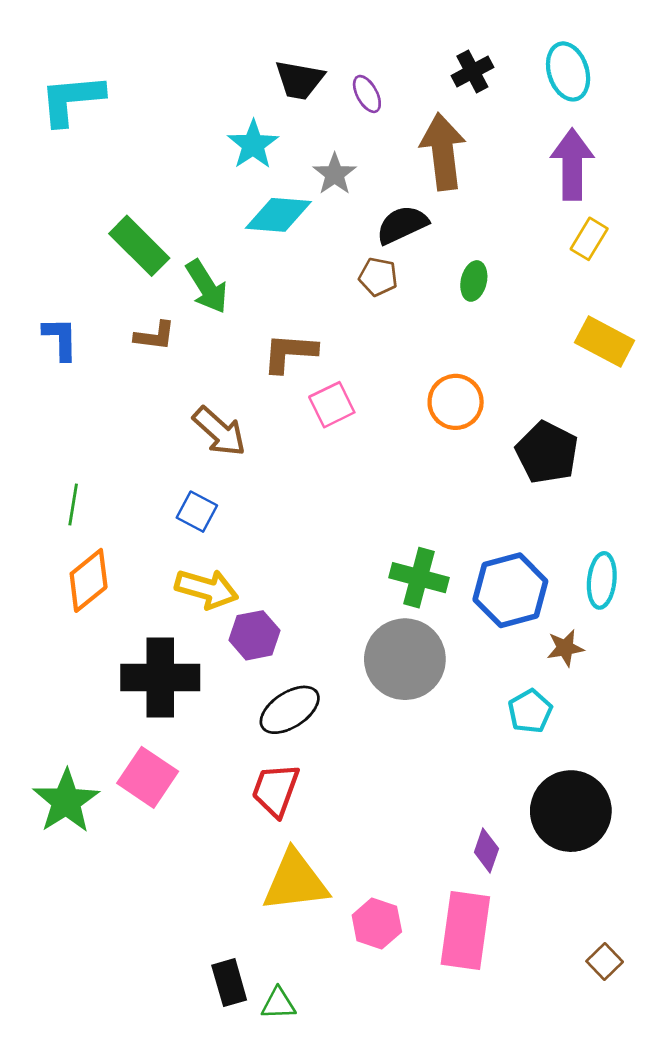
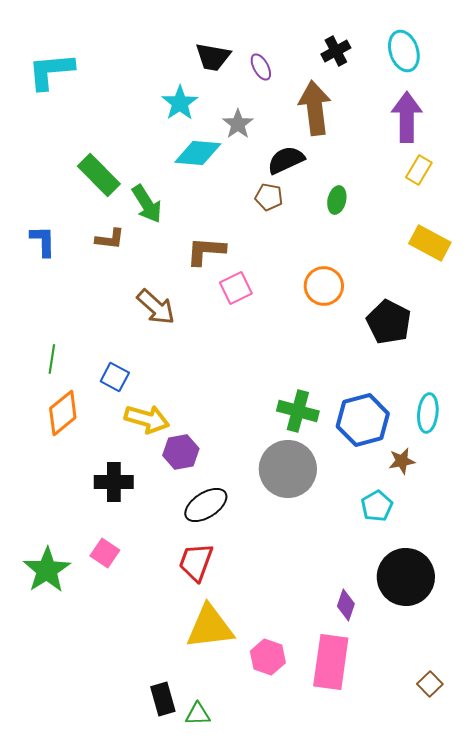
blue square: (197, 512) -> (115, 377), moved
black cross: (160, 677) -> (114, 482), size x0.7
pink square: (148, 777) -> (105, 553), size x0.7

